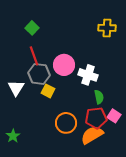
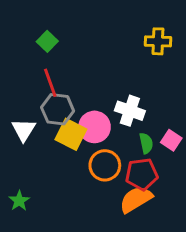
pink circle: (64, 65) -> (94, 127), moved
yellow square: (48, 91) -> (71, 134), size x1.5
pink square: (114, 116) -> (171, 140), moved
orange circle: (66, 123) -> (105, 165), moved

